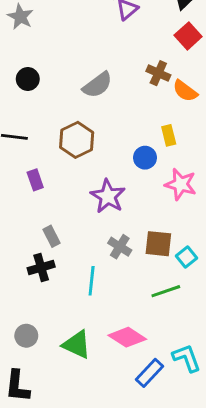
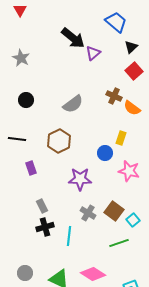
yellow rectangle: (169, 135) -> (121, 138), turned 32
purple star: (108, 196) -> (80, 179), turned -30
brown square: (158, 244) -> (114, 211), turned 30
black cross: (41, 267) -> (45, 227), moved

